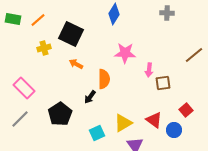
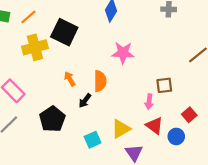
yellow cross: (44, 48) -> (35, 47), size x1.6
orange arrow: (76, 64) -> (70, 79), moved, turned 32
pink arrow: (149, 70) -> (149, 102), moved

